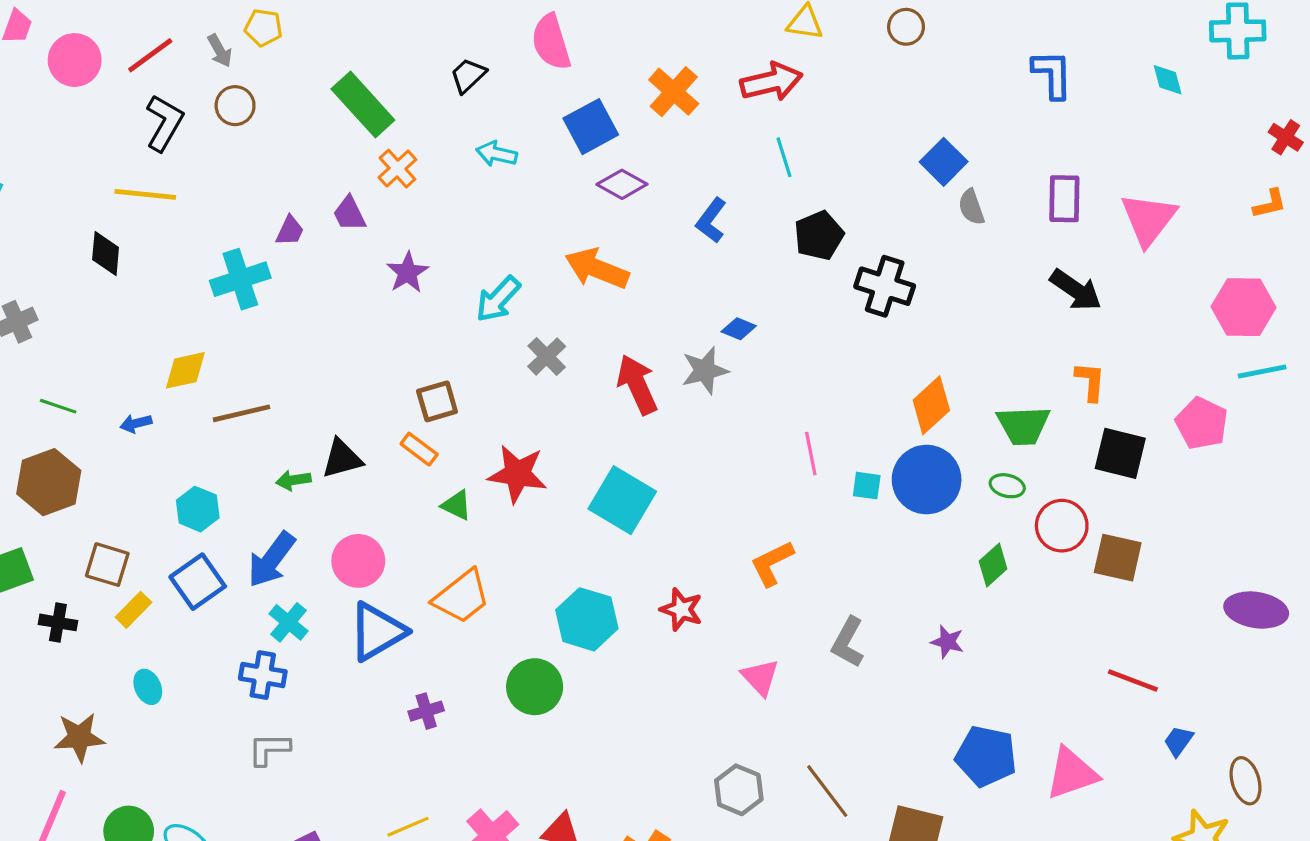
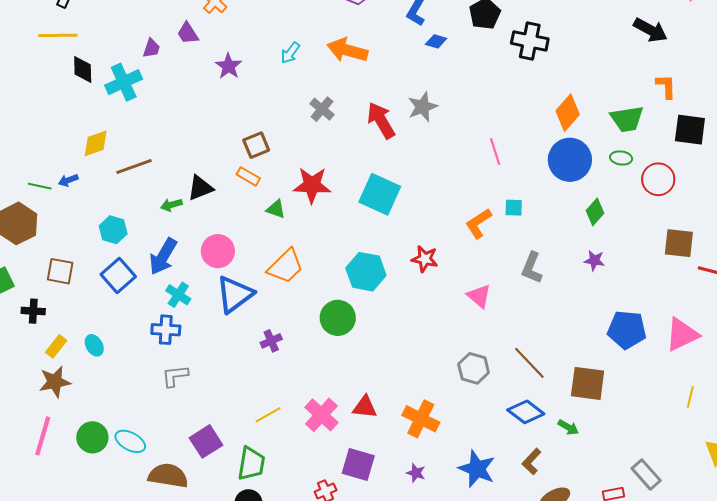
black diamond: (106, 254) -> (83, 69), moved
cyan arrow: (498, 299) -> (290, 53), moved, size x0.7
blue diamond: (739, 329) -> (436, 41), moved
green line: (58, 406) -> (40, 186), moved
cyan square: (867, 486) -> (514, 208), moved
brown square: (1118, 558) -> (679, 243), moved
green diamond: (993, 565) -> (595, 212), moved
yellow rectangle: (134, 610) -> (56, 346), moved

